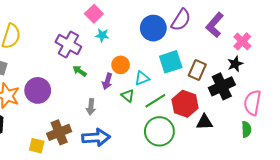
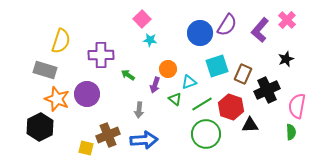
pink cross: (242, 41) -> (287, 20), moved
purple cross: (68, 44) -> (101, 55), moved, turned -30
black star: (235, 64) -> (286, 59), moved

